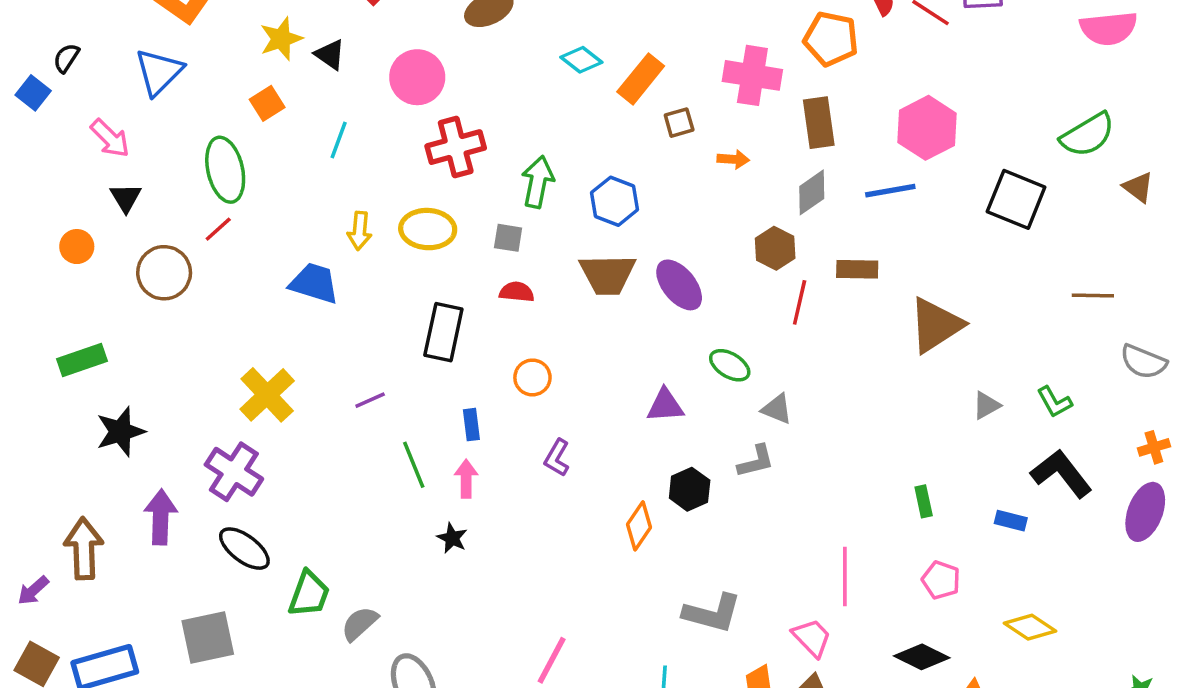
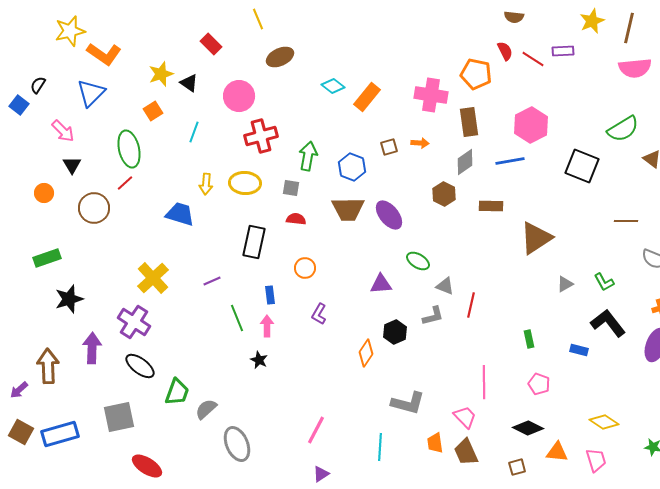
brown square: (679, 123) -> (389, 147), moved
red line: (800, 302) -> (471, 305), moved
yellow diamond: (1030, 627) -> (604, 422), moved

